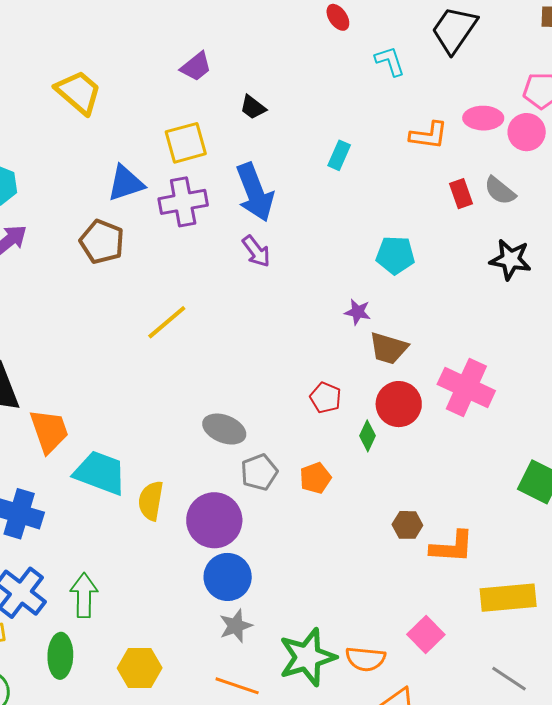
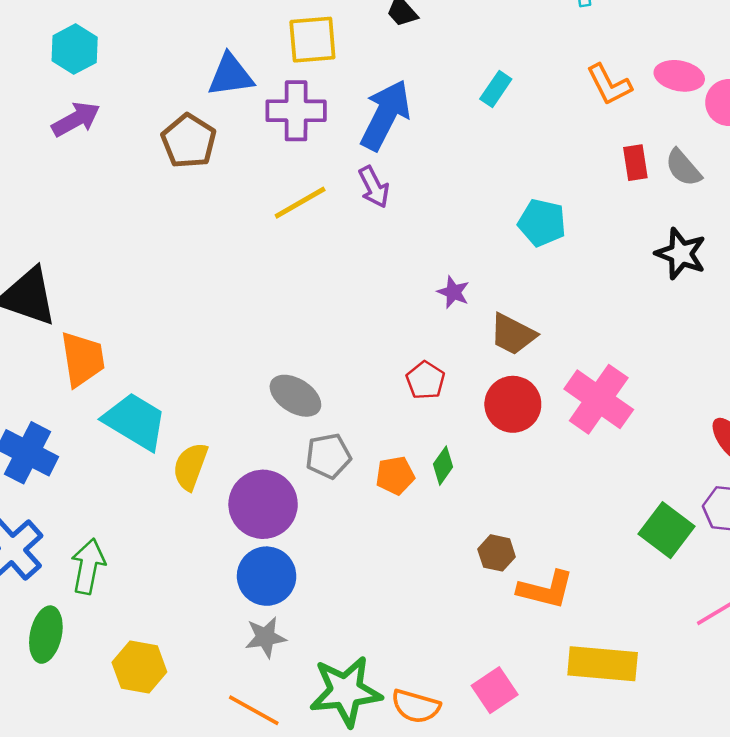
orange L-shape: (429, 135) -> (609, 85), turned 45
blue arrow: (255, 192) -> (385, 115), turned -142
purple star: (358, 312) -> (453, 292), moved
yellow line: (167, 322) -> (300, 203), moved
green diamond: (367, 436) -> (443, 466), moved

